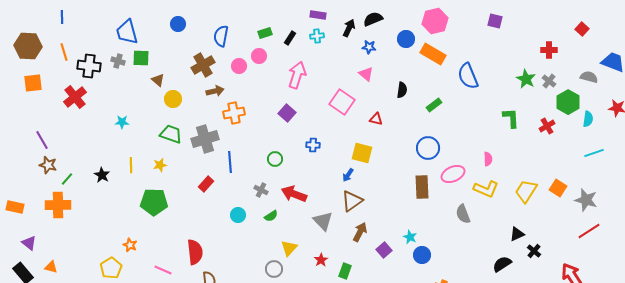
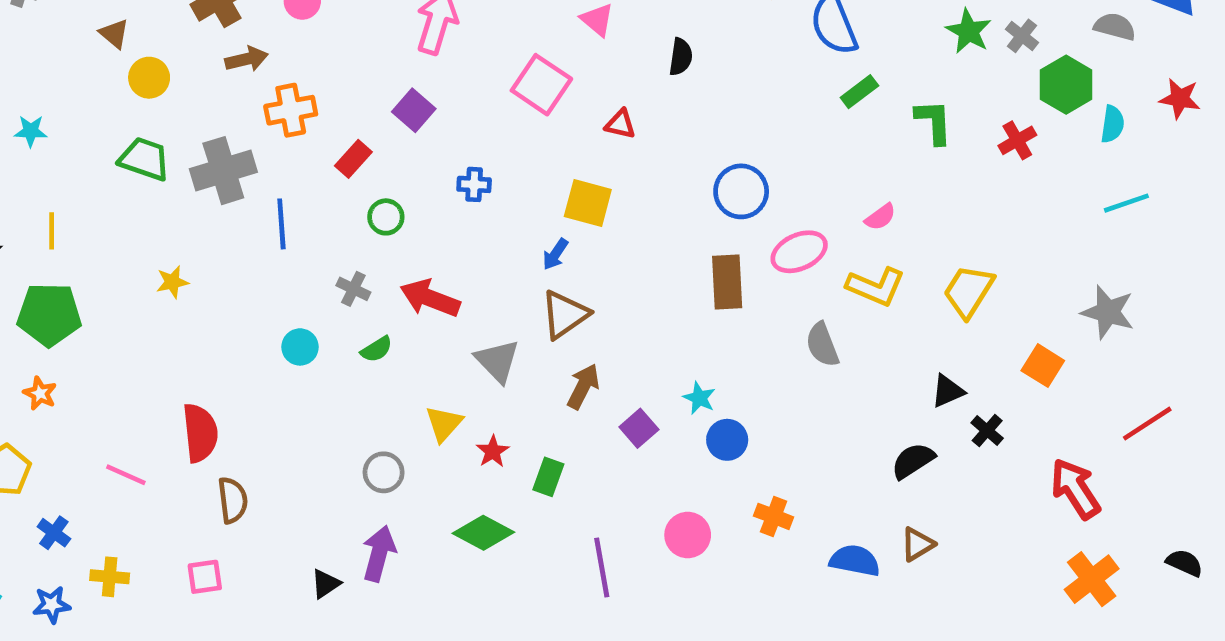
green rectangle: (434, 105) -> (859, 92), moved
pink semicircle: (488, 159) -> (880, 217), turned 56
yellow star: (160, 165) -> (172, 282), moved
red rectangle: (206, 184) -> (353, 159), moved
orange square: (558, 188) -> (1043, 366), moved
green pentagon: (154, 202) -> (49, 314), moved
red line: (589, 231) -> (1147, 424), moved
orange star: (130, 245) -> (40, 393), moved
yellow triangle: (289, 248) -> (444, 424), moved

